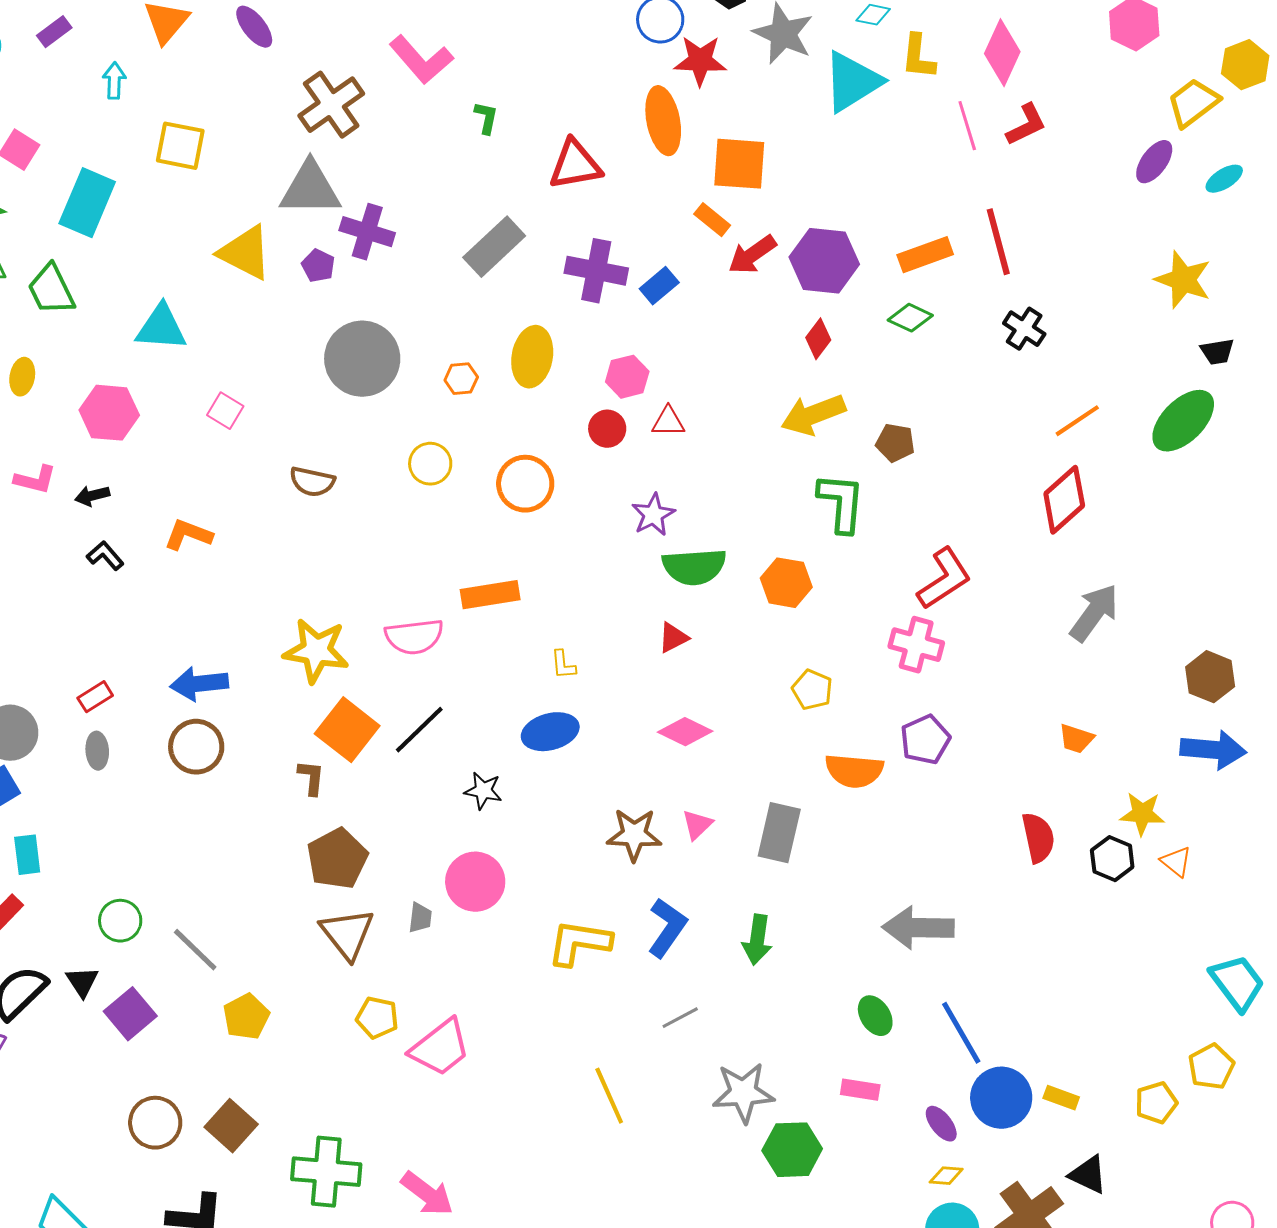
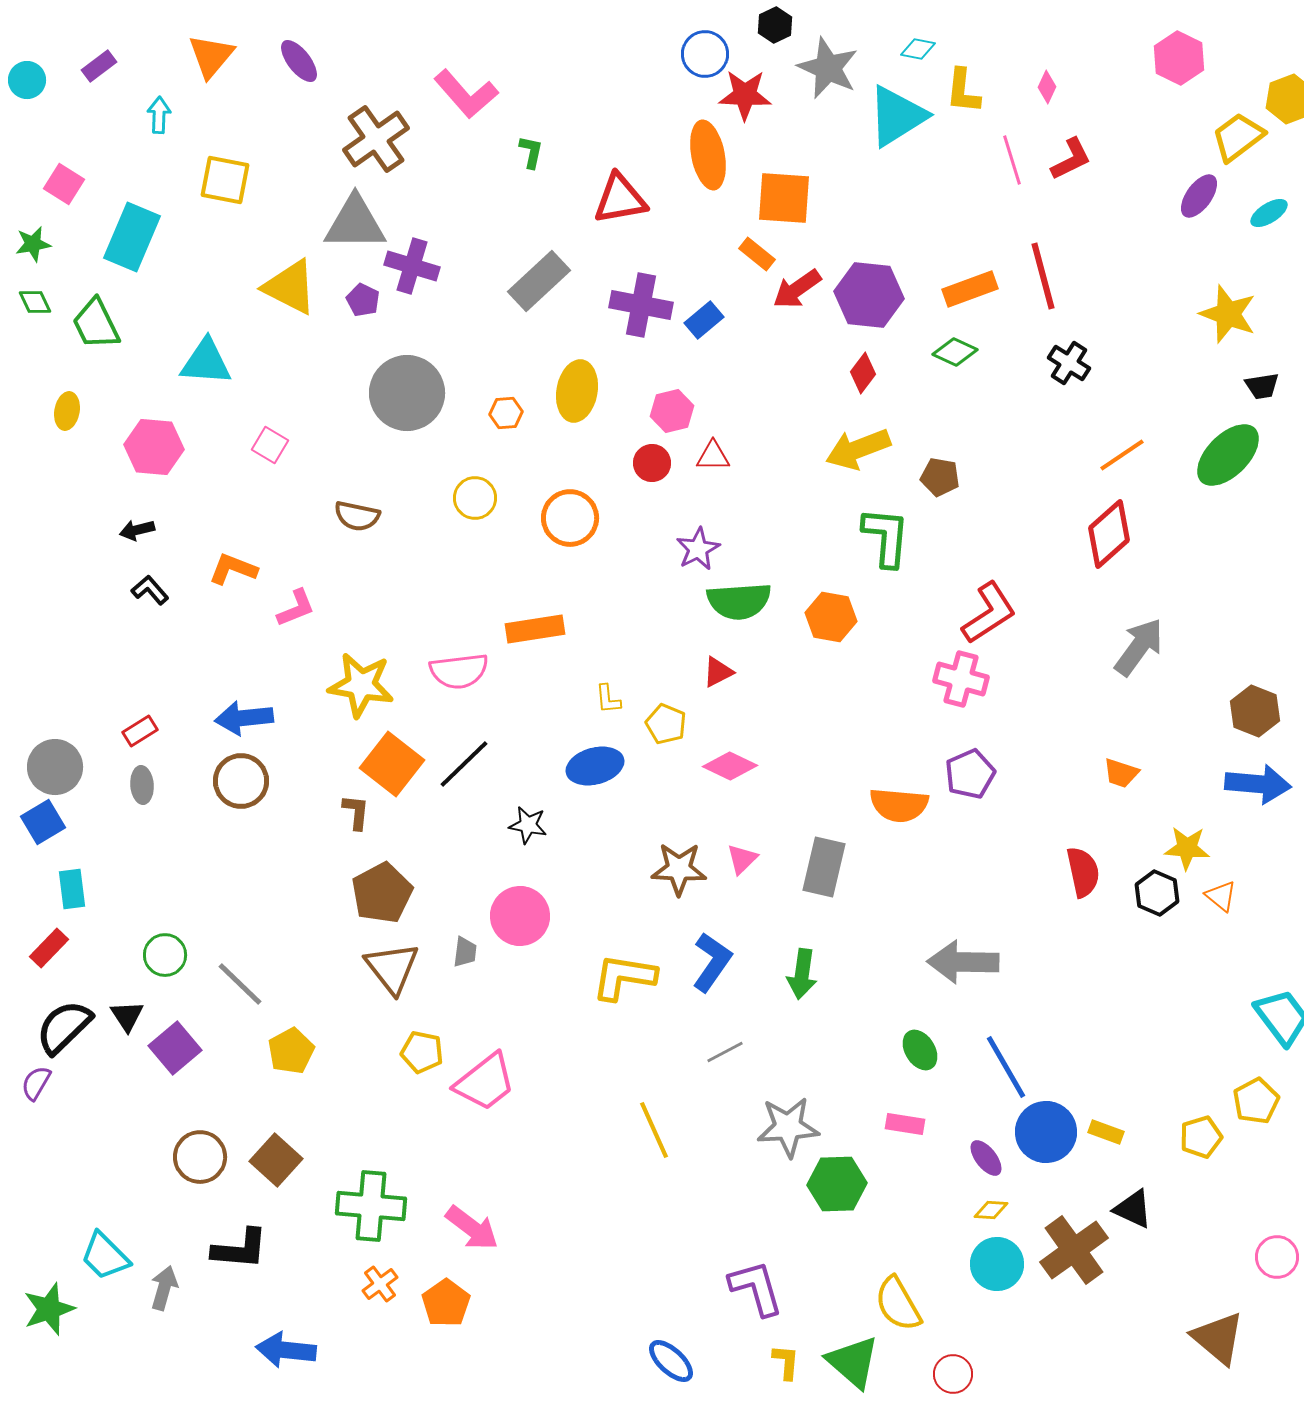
pink diamond: (1002, 53) -> (1047, 87), size x0.5
pink L-shape: (35, 480) -> (296, 608), moved, turned -36
yellow pentagon: (812, 690) -> (666, 724), moved

